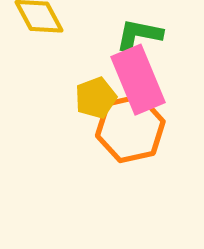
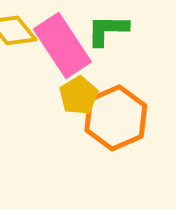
pink rectangle: (138, 80) -> (62, 46), moved

